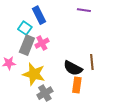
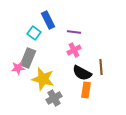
purple line: (84, 10) -> (74, 32), moved
pink cross: (42, 43) -> (74, 50), moved
gray rectangle: (27, 45) -> (28, 58), moved

